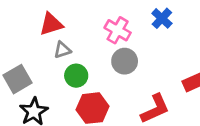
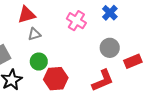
gray circle: (125, 61) -> (110, 48), moved
green circle: (76, 76) -> (39, 62), moved

